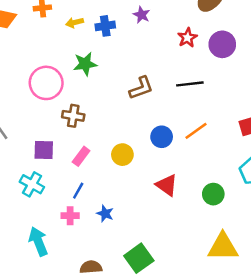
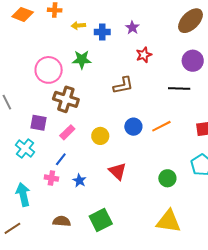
red star: (187, 38) -> (144, 55), moved
black line: (190, 84) -> (179, 88), moved
brown cross: (73, 116) -> (66, 99), size x1.4
red triangle: (167, 185) -> (118, 171), moved

